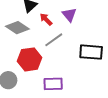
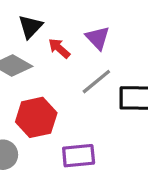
gray line: (54, 40) -> (96, 82), moved

